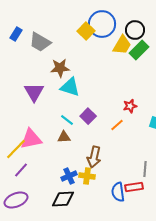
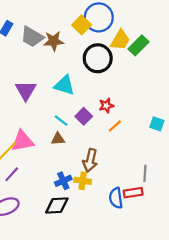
black circle: (135, 30) -> (98, 58), moved, size x1.4
brown star: (60, 68) -> (54, 41), moved
red star: (130, 106) -> (106, 106), moved

